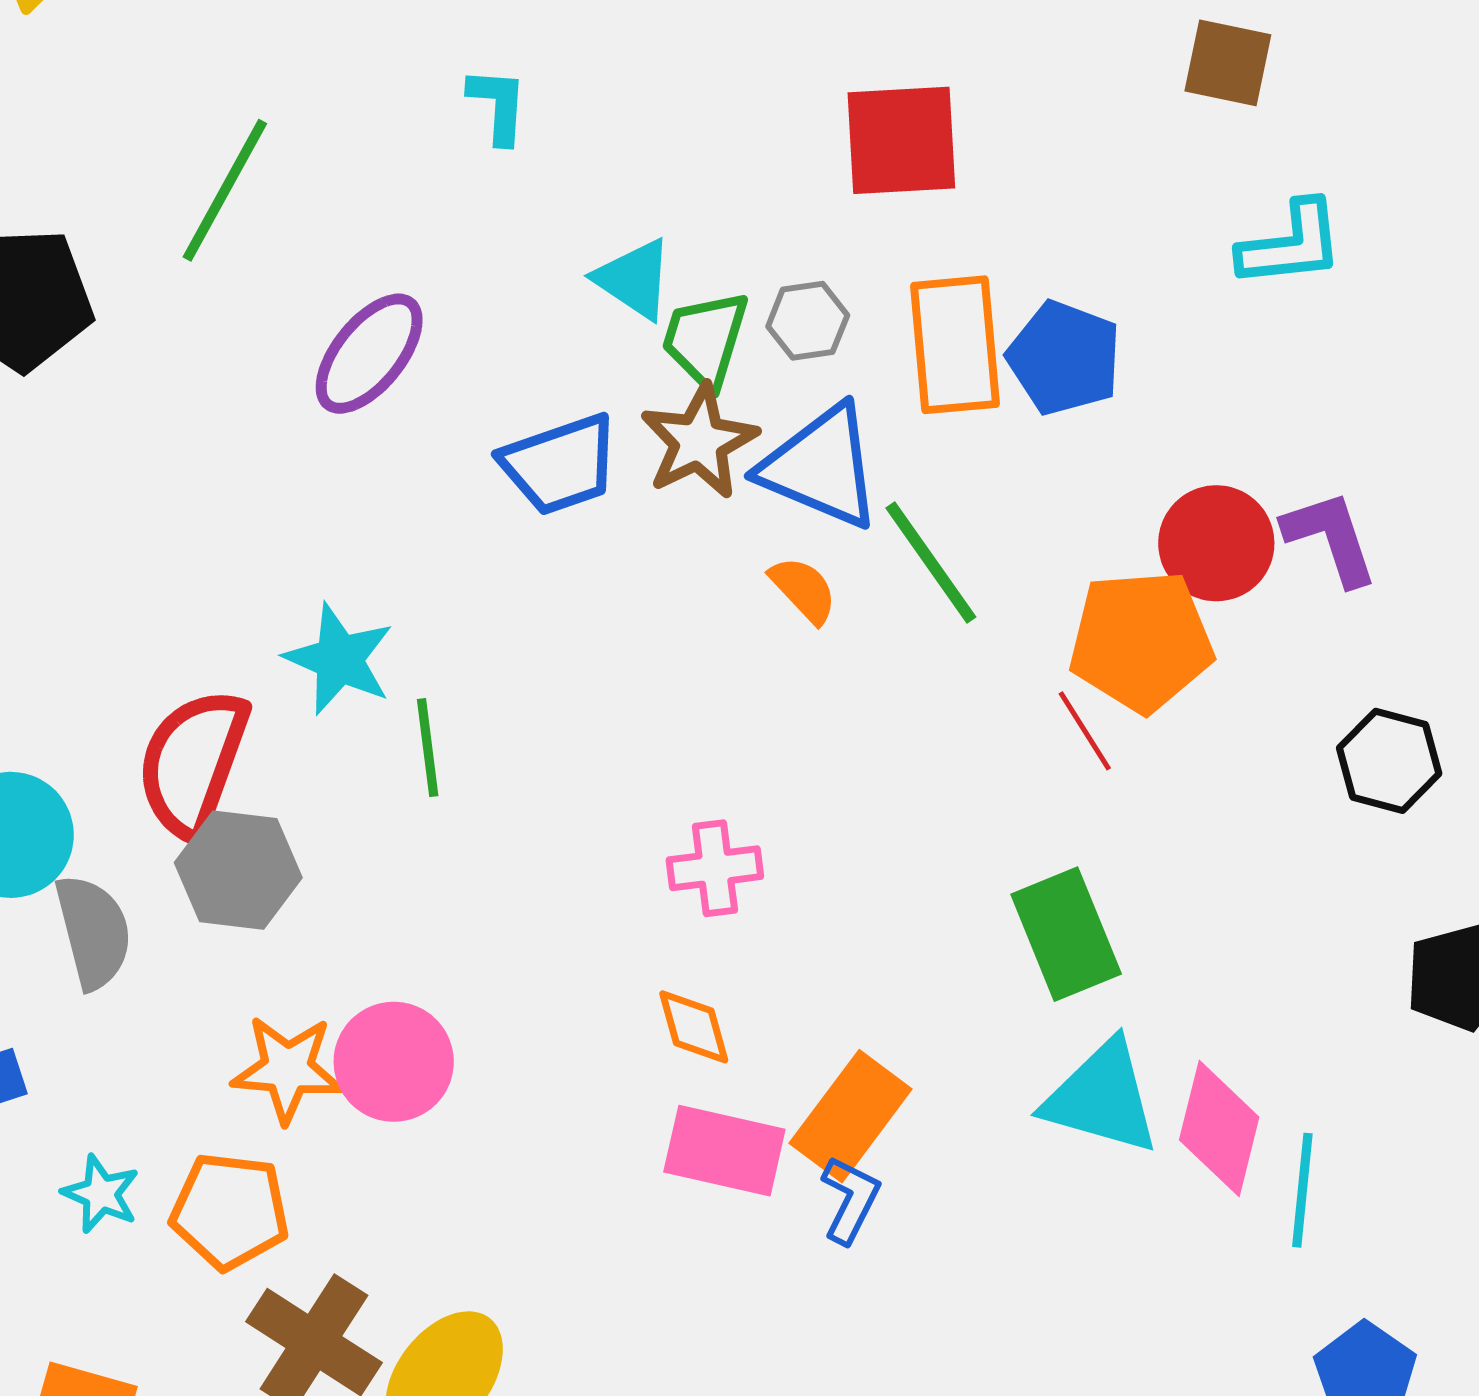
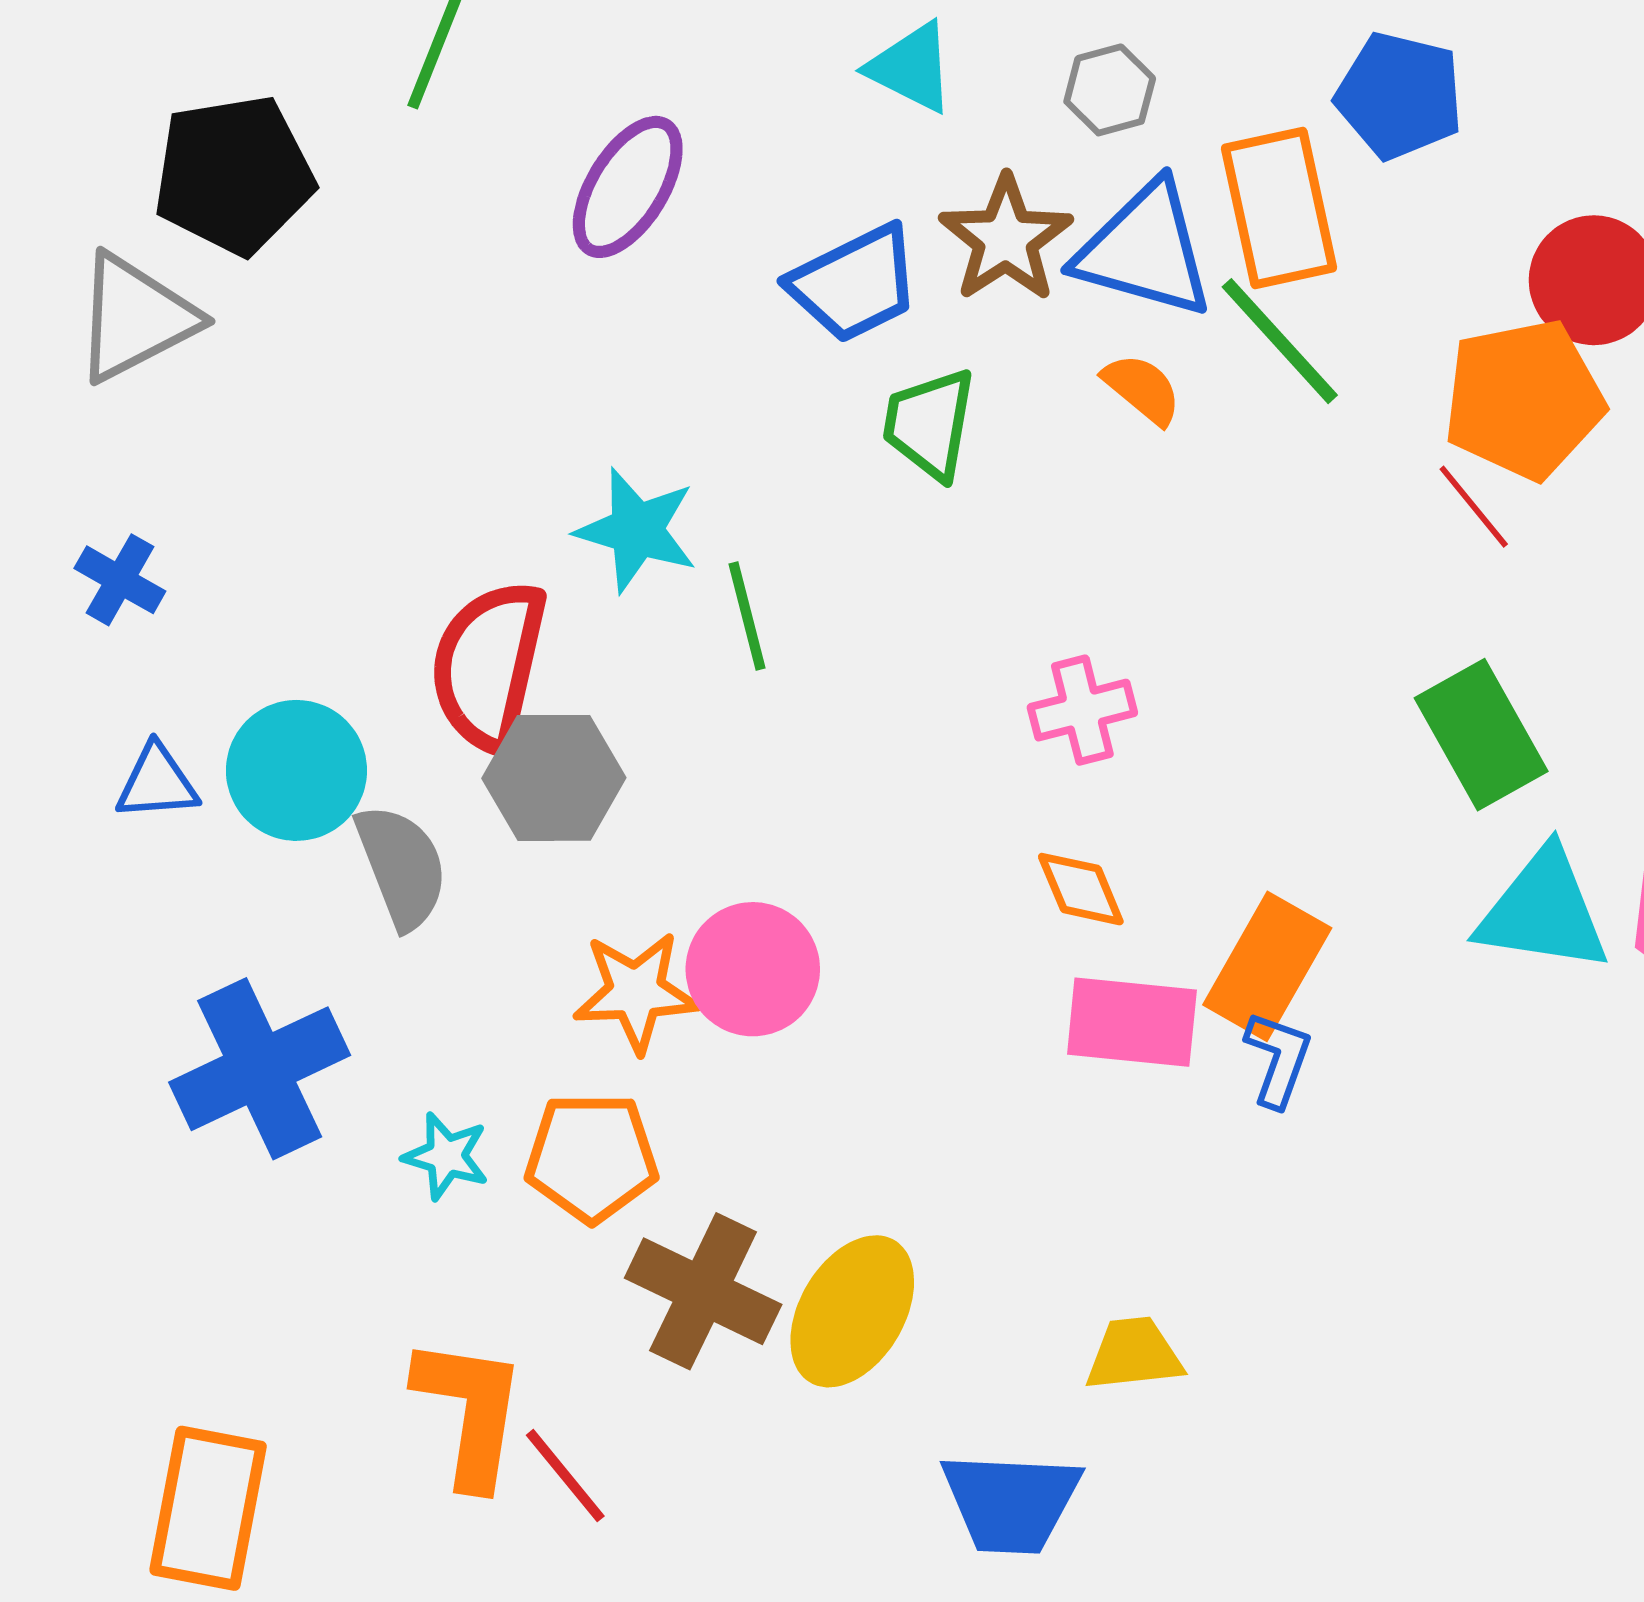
green trapezoid: (705, 340) -> (929, 424), moved
orange rectangle: (955, 345) -> (1279, 208), moved

